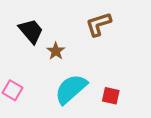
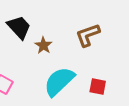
brown L-shape: (99, 24) -> (88, 35), moved

